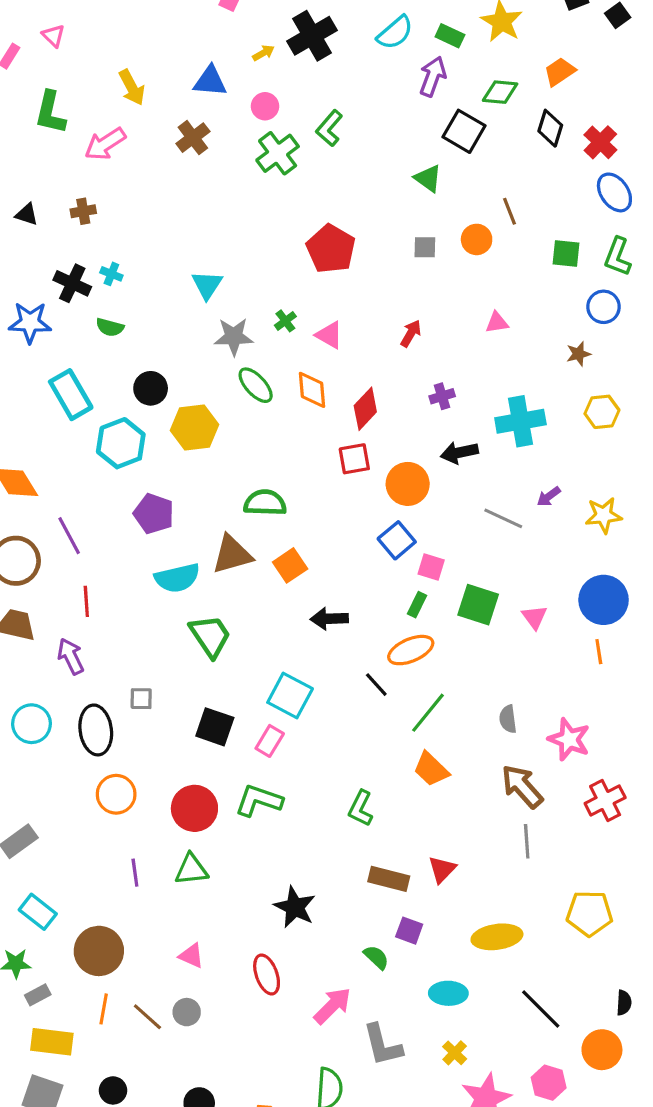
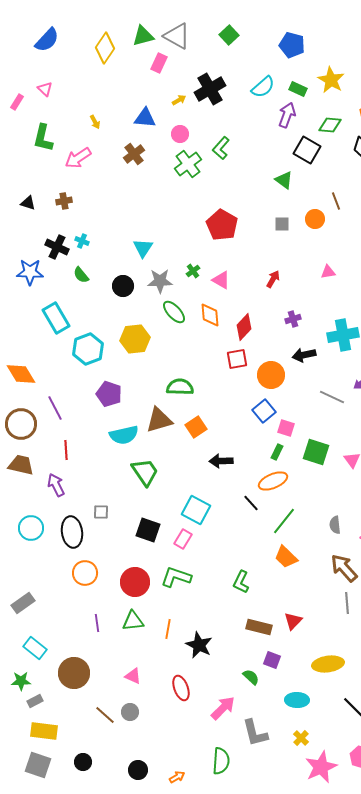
yellow arrow: (132, 87) -> (95, 122), size x0.6
green semicircle: (110, 327) -> (81, 275), turned 36
black circle: (151, 388) -> (123, 286), moved
orange line: (104, 1009) -> (168, 629), moved

